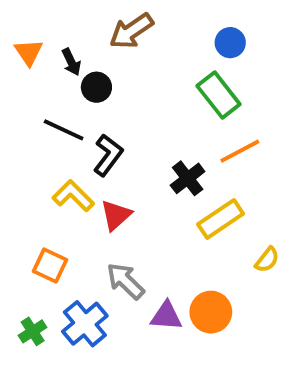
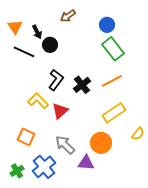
brown arrow: (131, 31) -> (68, 16), size x0.7
blue circle: (230, 43) -> (107, 25), moved
black line: (64, 130) -> (24, 52), moved
orange line: (240, 151) -> (112, 81), moved
black cross: (188, 178) -> (82, 85), moved
orange circle: (211, 312) -> (101, 143), moved

